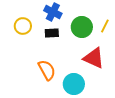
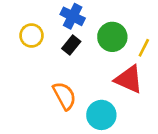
yellow line: (105, 26) -> (144, 48), moved
black rectangle: (52, 33) -> (71, 45), turned -48

